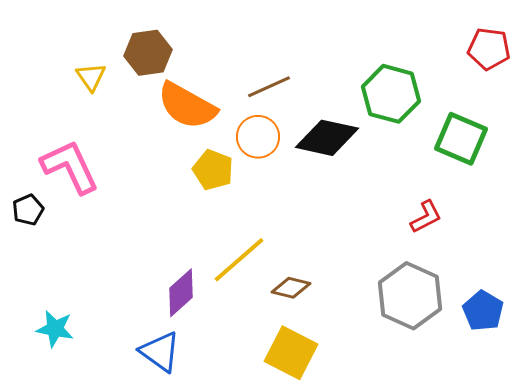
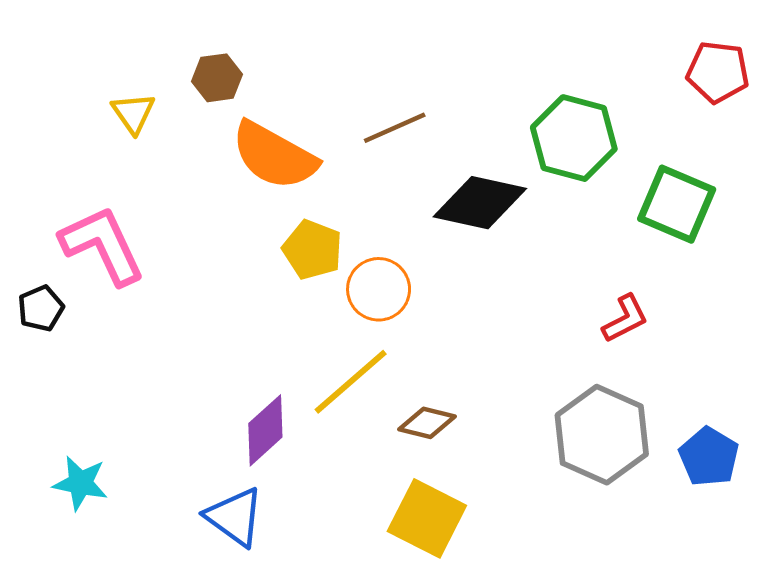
brown hexagon: (148, 53) -> (217, 78), size x0.7
orange circle: (258, 137) -> (379, 289), moved

